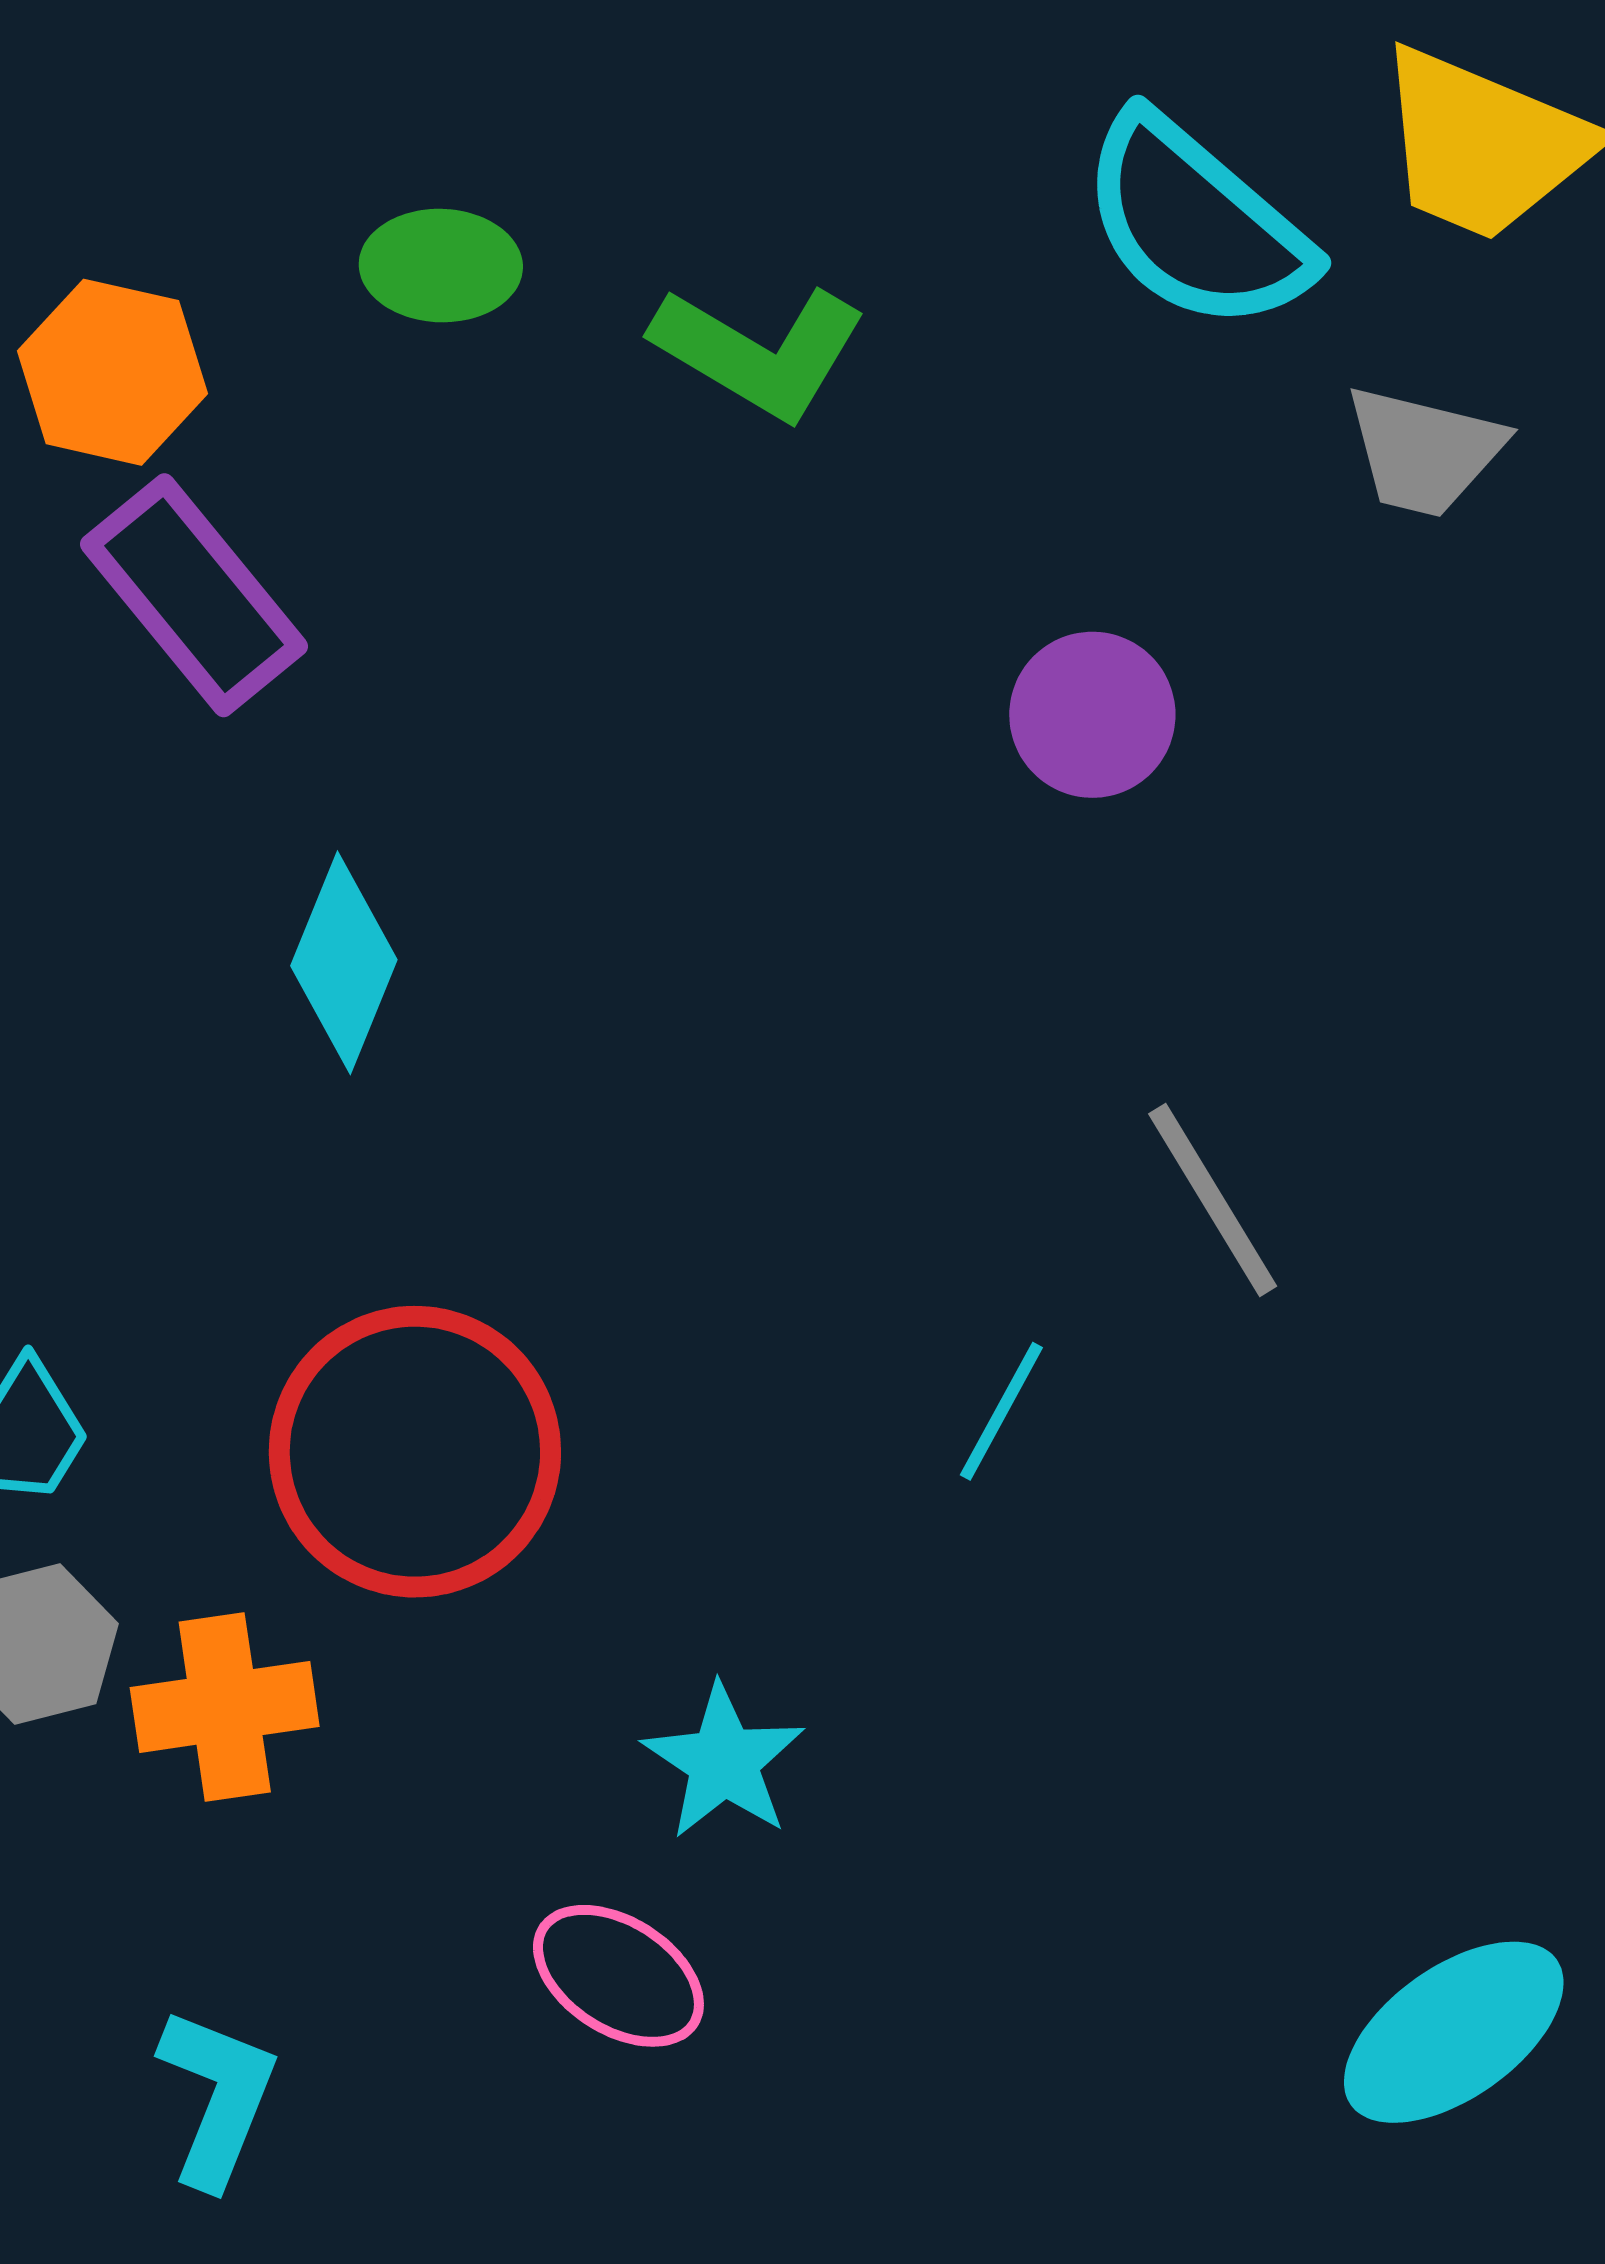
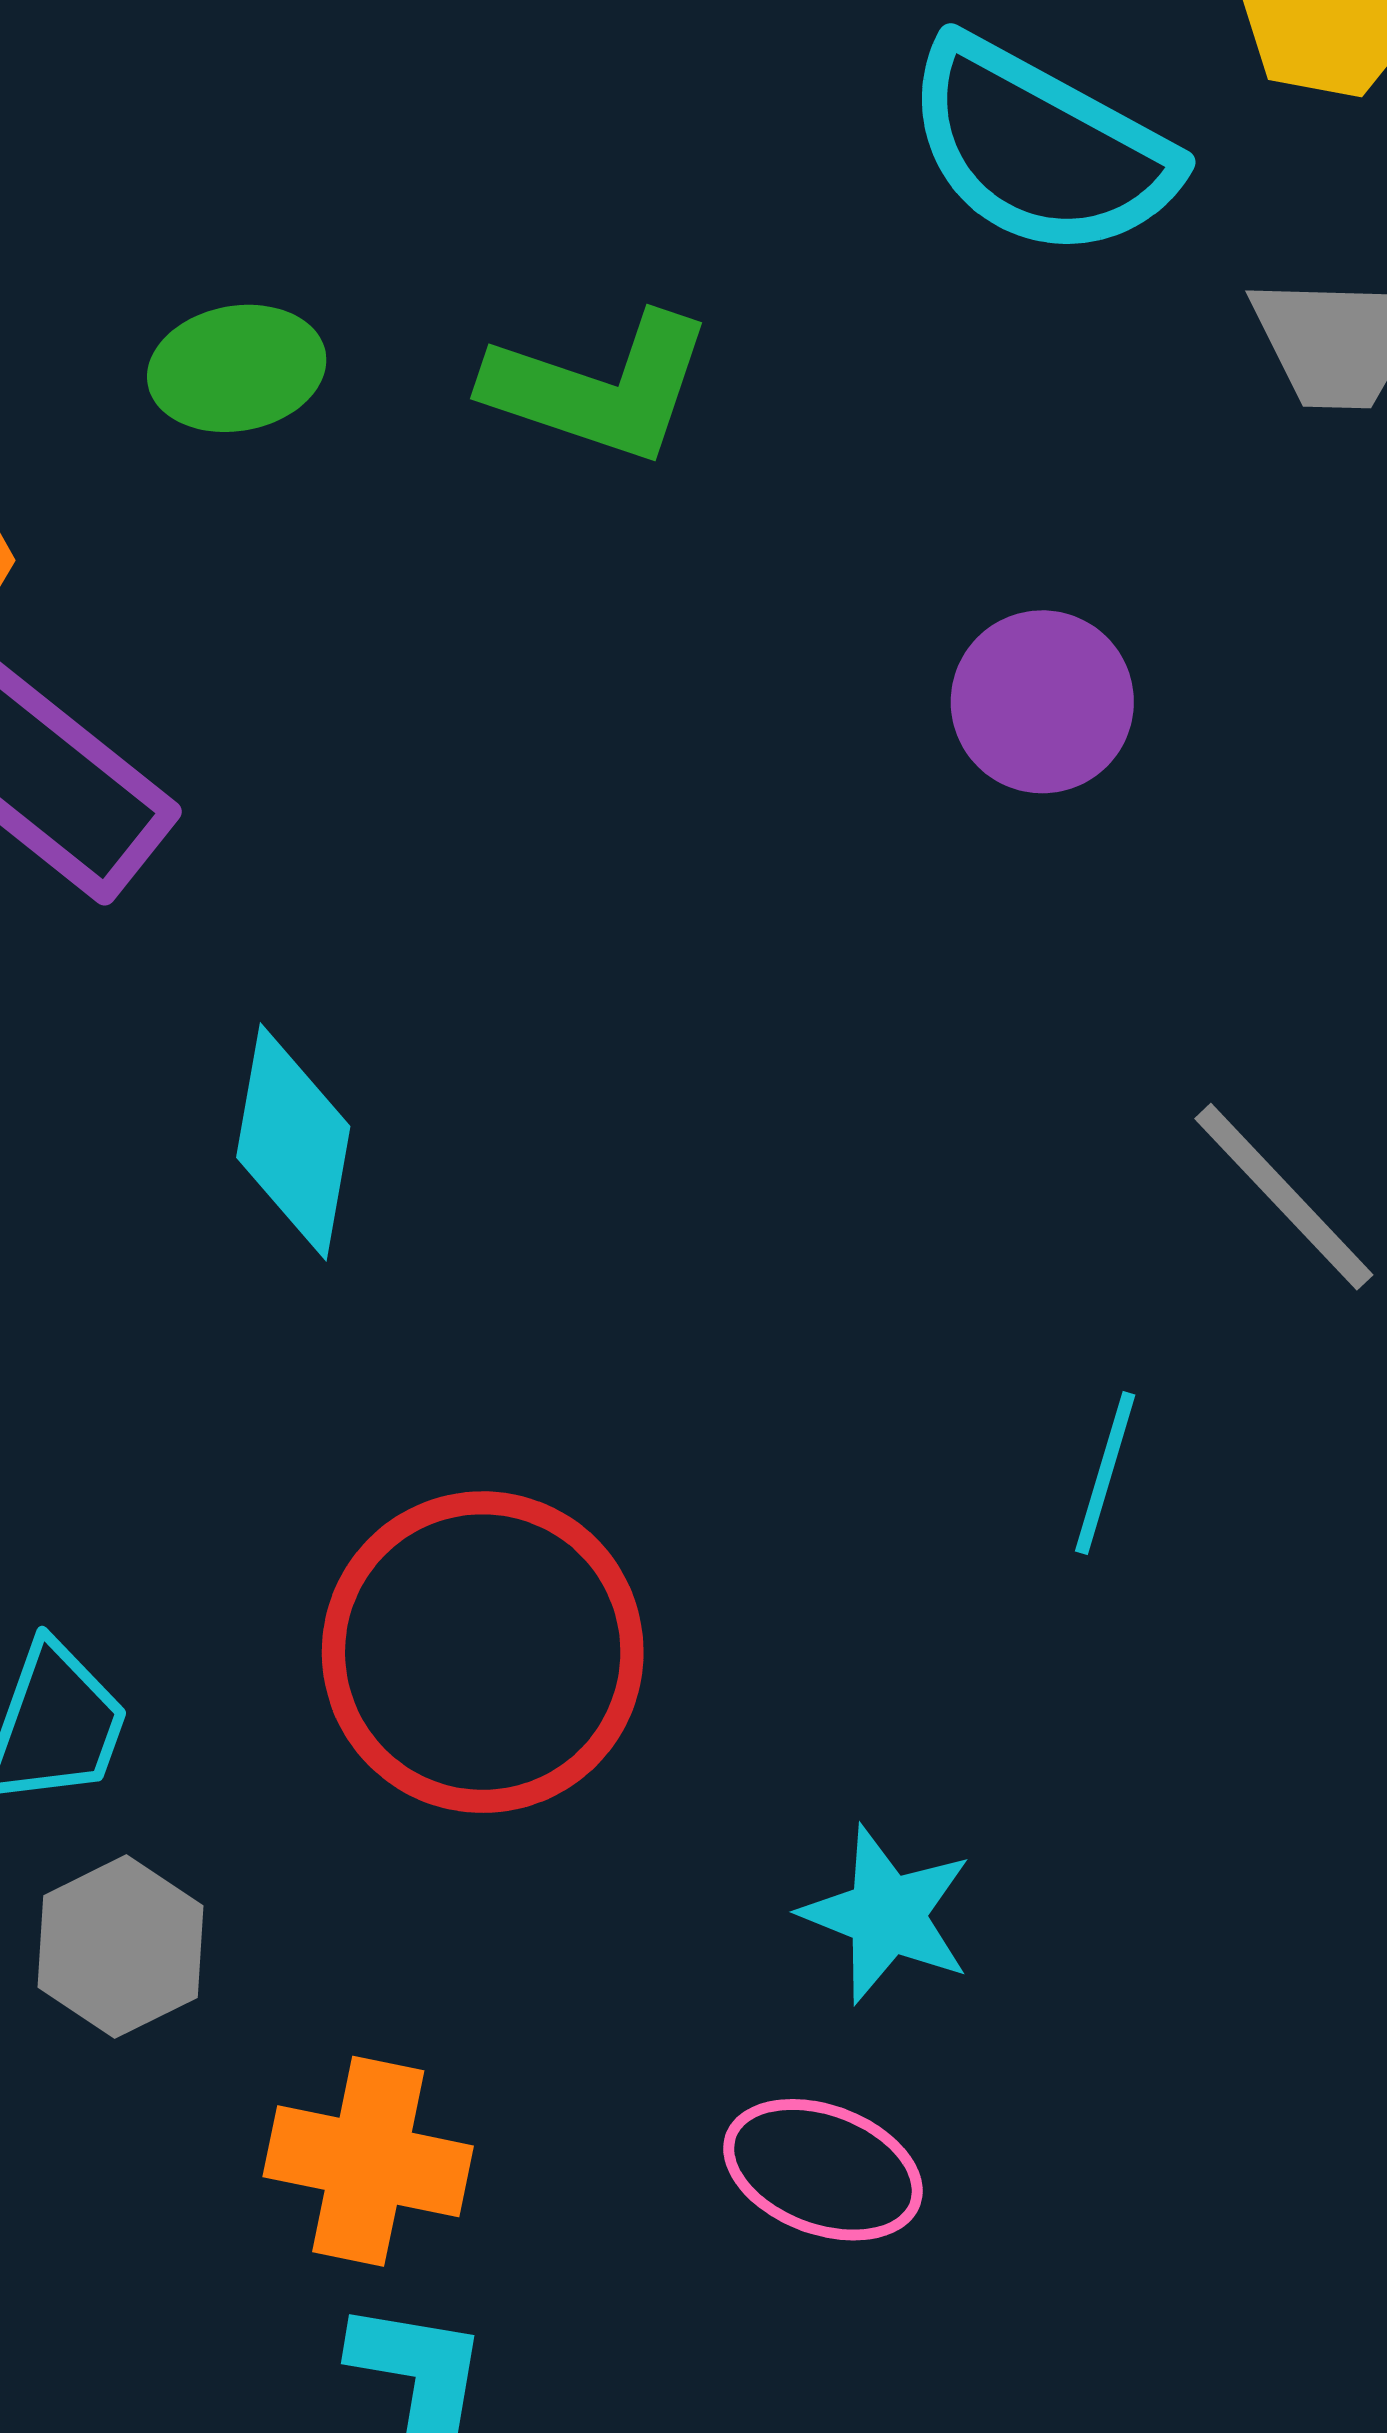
orange cross: (225, 1707) -> (368, 2161), moved, turned 32

